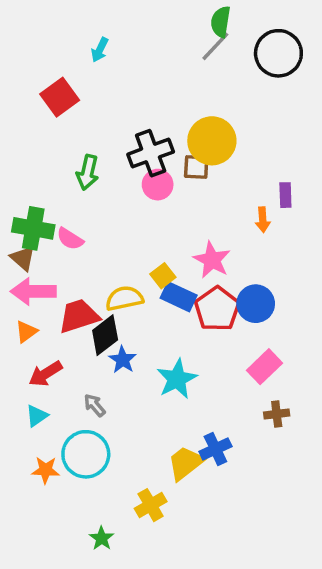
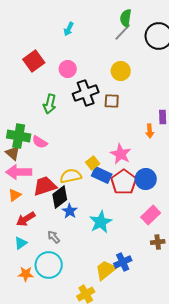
cyan arrow: (100, 50) -> (69, 29), moved
yellow circle: (212, 141) -> (121, 71), moved, size x0.7
pink circle: (158, 185) -> (68, 69), moved

